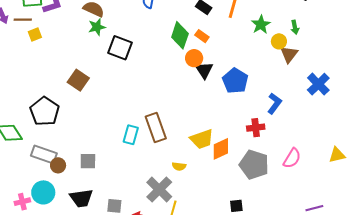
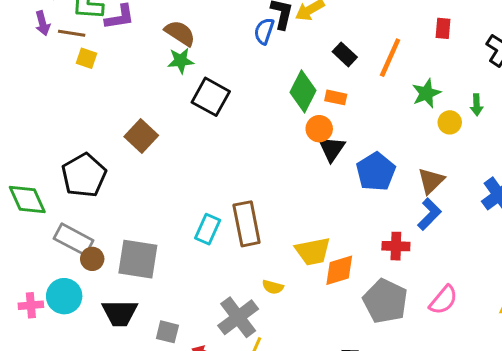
yellow square: (35, 35) -> (86, 58), turned 32
orange rectangle: (202, 36) -> (336, 97), turned -32
brown triangle: (289, 54) -> (431, 181), moved
gray square: (88, 161) -> (138, 259), size x1.6

